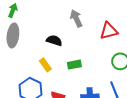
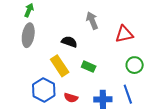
yellow rectangle: (45, 65) -> (60, 66), size x1.5
green rectangle: (74, 65) -> (89, 67), turned 32

